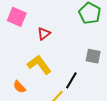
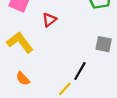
yellow L-shape: (39, 65) -> (20, 42), moved

